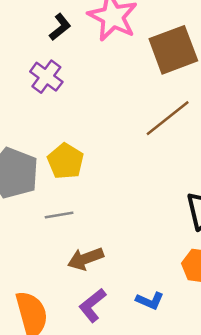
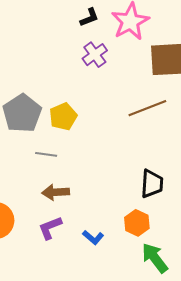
purple cross: (46, 77) -> (95, 55), moved

